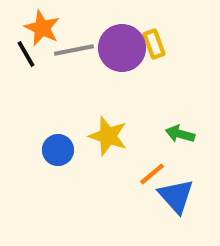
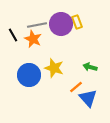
orange star: (42, 28) -> (33, 39), moved
black line: (26, 54) -> (13, 35), moved
blue circle: (58, 150) -> (29, 75), size x1.5

